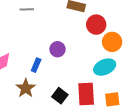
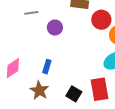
purple circle: (57, 49) -> (55, 28), moved

